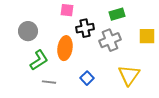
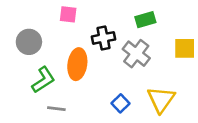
pink square: (67, 10) -> (68, 14), moved
gray cross: (110, 40) -> (136, 54), turned -30
blue square: (87, 78) -> (121, 103), moved

